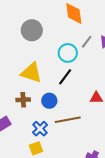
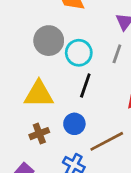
gray circle: (32, 30) -> (49, 41), moved
gray line: (87, 42) -> (117, 54), moved

